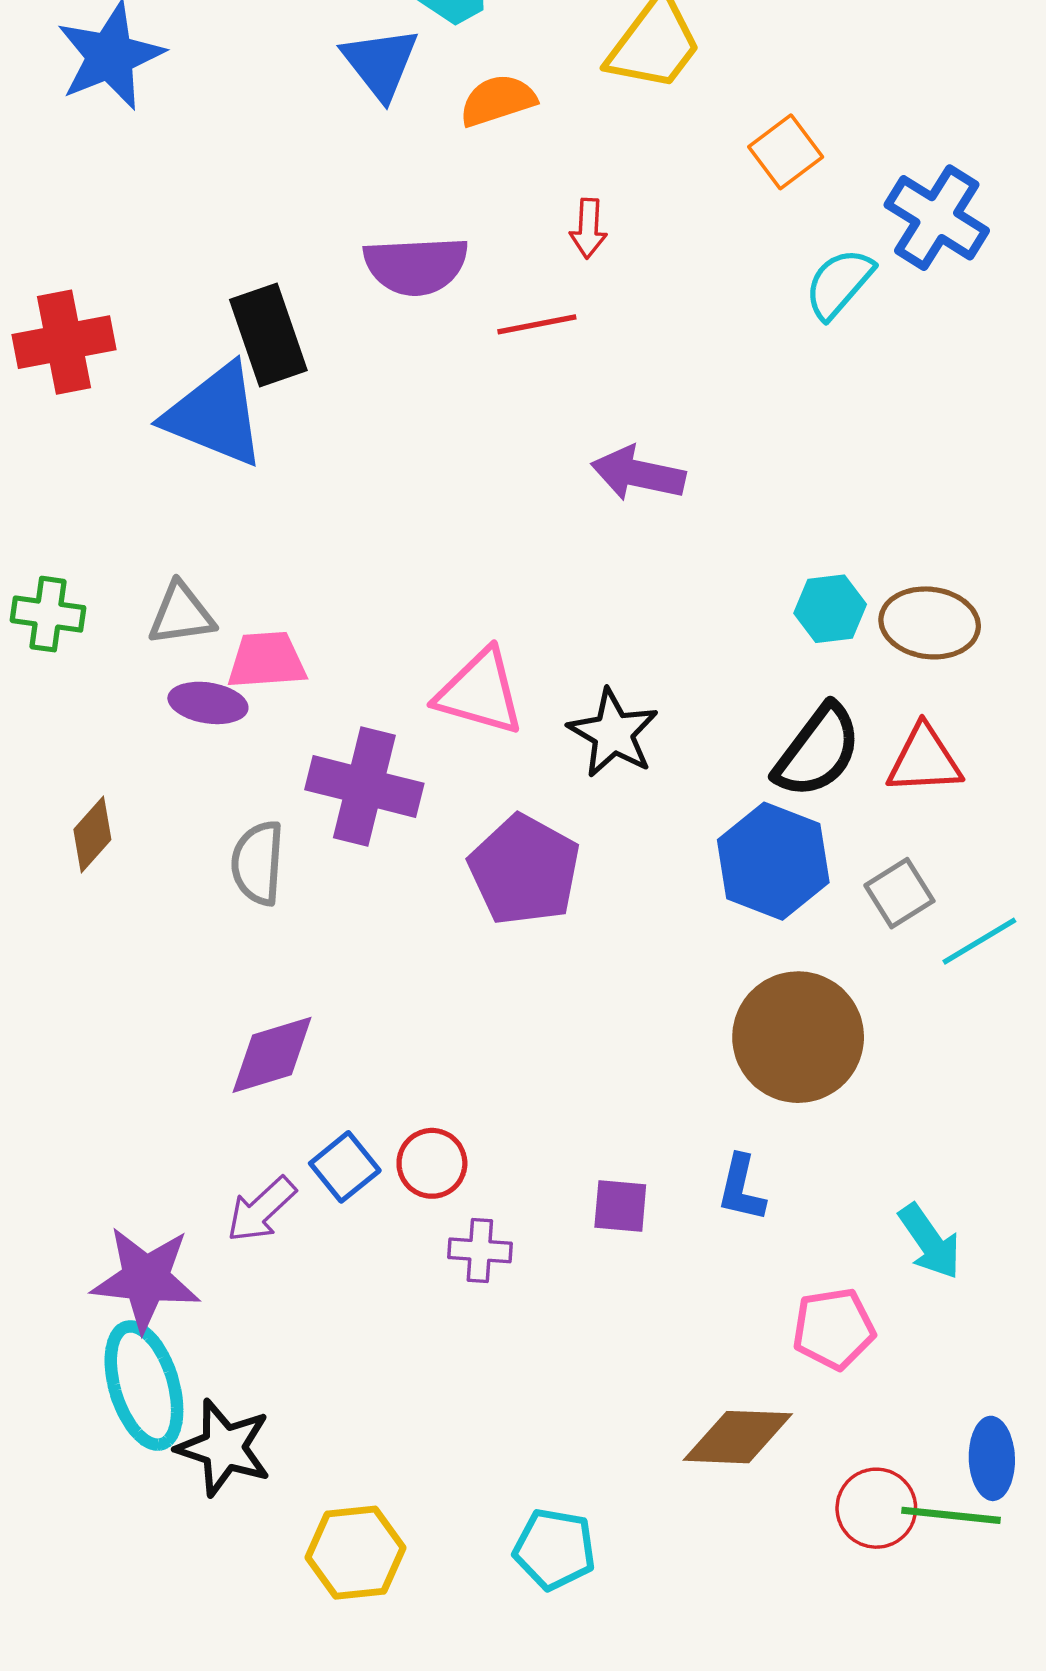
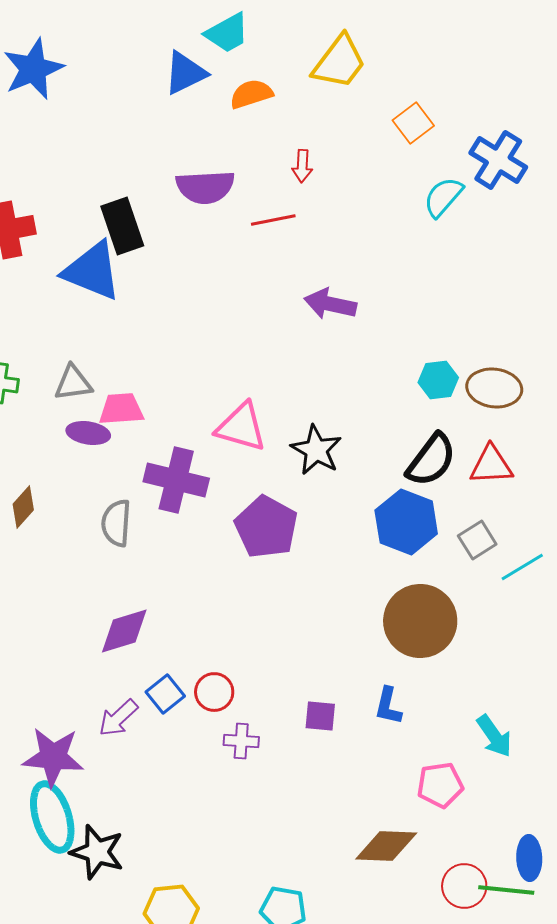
blue triangle: (380, 63) -> (185, 73), turned 42

